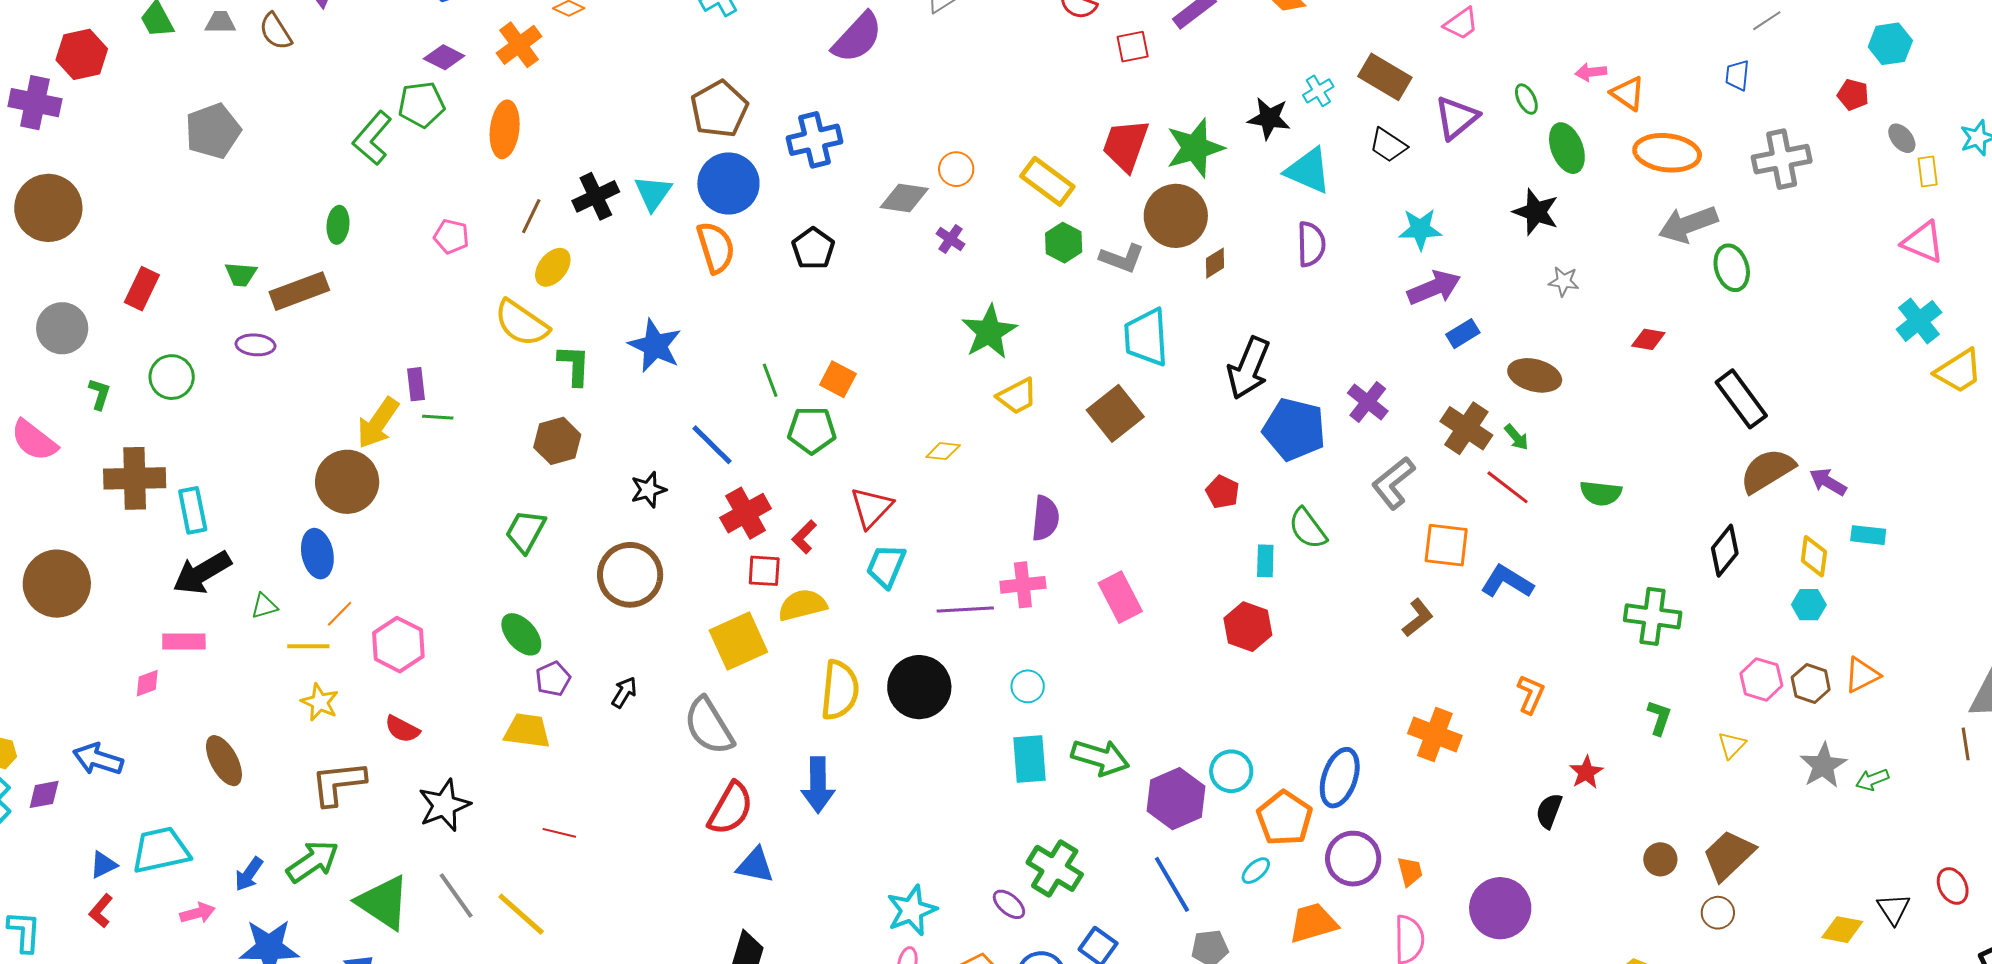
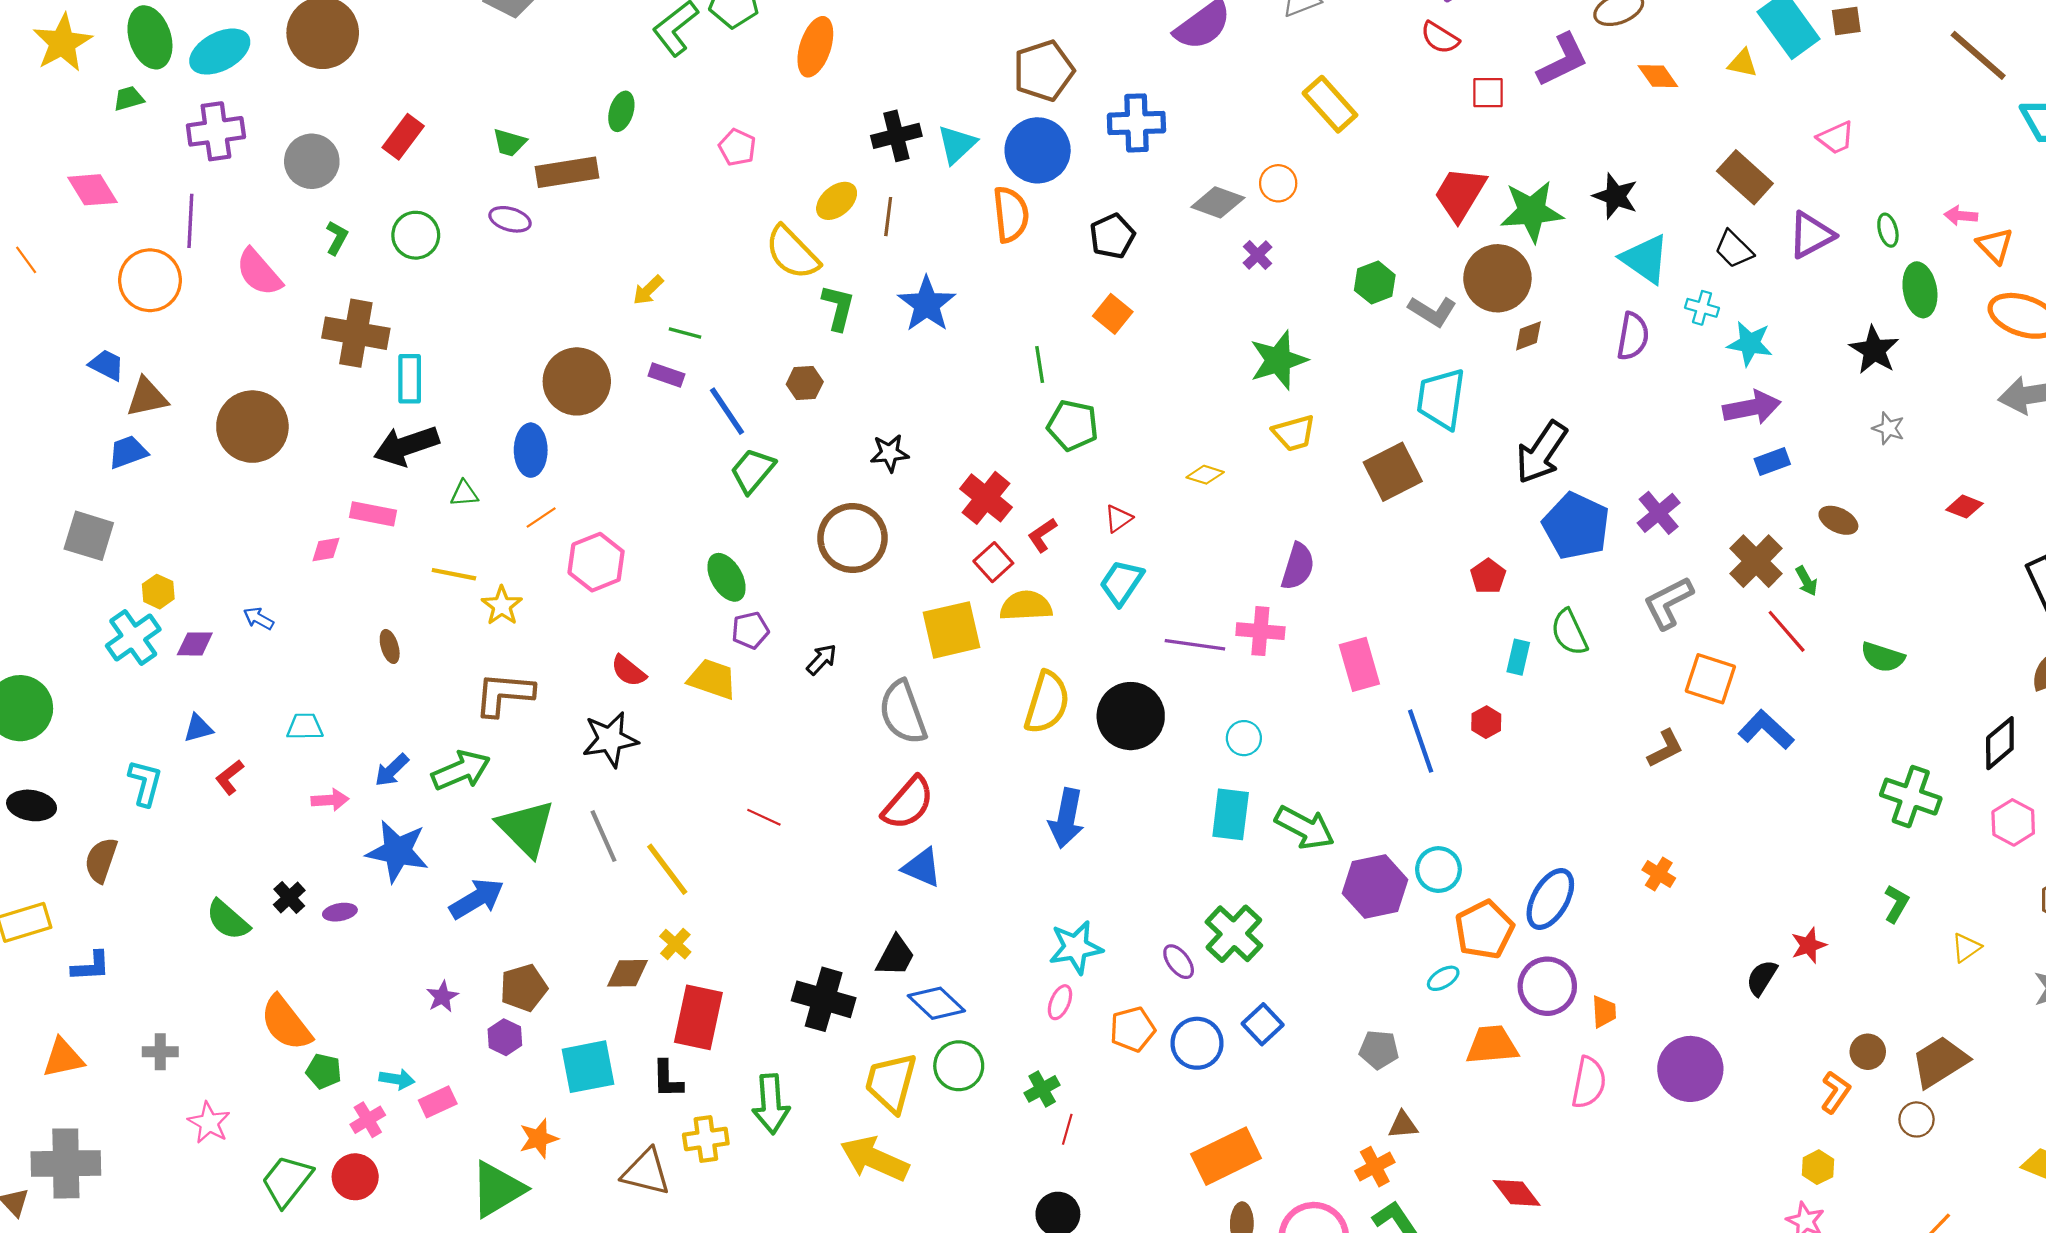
cyan cross: (1318, 91) -> (1702, 308), moved, turned 36
yellow rectangle: (1047, 181) -> (1330, 104), moved
brown line: (531, 216) -> (888, 217), moved, turned -30
brown ellipse: (1535, 375) -> (1838, 520), size x0.7
orange square: (838, 379) -> (1113, 314), moved
purple rectangle: (416, 384) -> (666, 375), moved, turned -76
yellow arrow: (378, 423) -> (648, 290), moved, size x0.6
brown hexagon: (557, 441) -> (805, 383), size x0.7
blue line: (712, 445) -> (727, 411), moved
red triangle: (871, 508) -> (1118, 519), size x0.6
red cross: (746, 513) -> (986, 498), turned -33
red square: (764, 571) -> (993, 562), turned 33
red hexagon: (1248, 627) -> (1486, 722), size x0.6
yellow line: (308, 646) -> (454, 574), moved
pink hexagon: (1761, 679) -> (2013, 822), moved
orange L-shape: (1531, 694) -> (1835, 1092), moved
red semicircle: (402, 729) -> (628, 671), moved
orange cross: (1435, 734) -> (1659, 874), size x0.6
blue arrow: (98, 759) -> (259, 618), size x0.6
brown ellipse: (224, 761) -> (390, 646), size x0.6
blue arrow: (818, 785) -> (1066, 818), moved
red line: (559, 833) -> (764, 817), moved
cyan trapezoid: (161, 850) -> (305, 727), size x0.6
blue triangle: (103, 865) -> (198, 728), moved
blue line: (1172, 884) -> (1421, 741), moved

